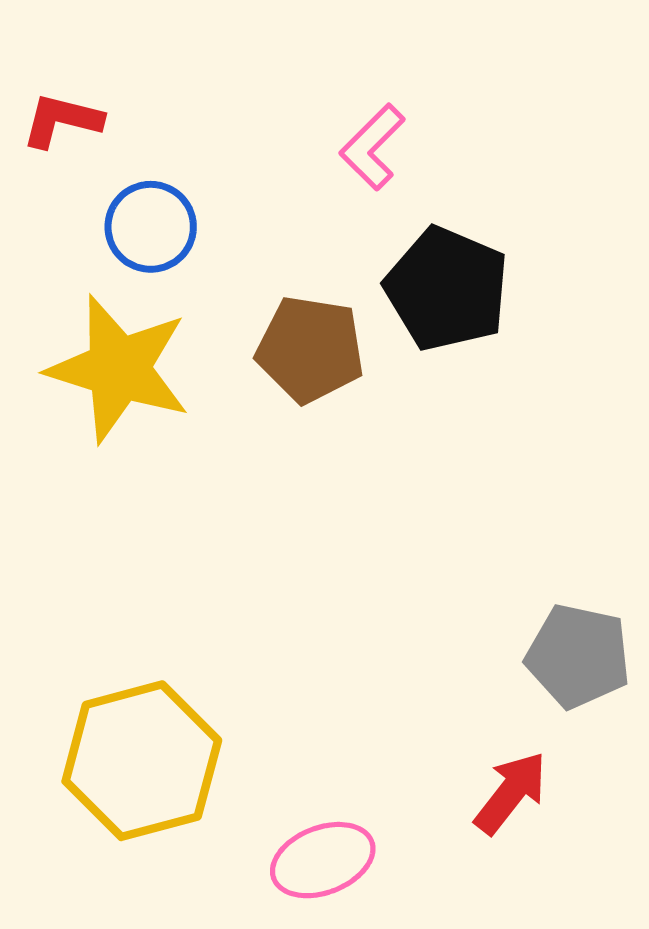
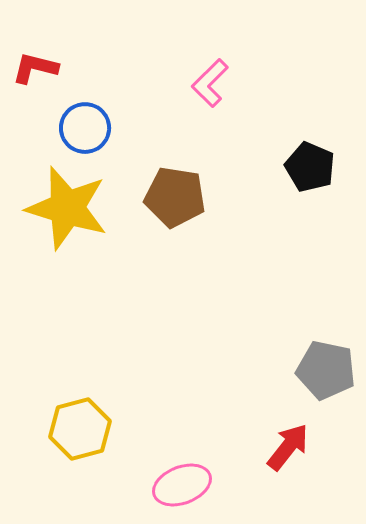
black pentagon: (447, 289) -> (310, 167), moved, size x0.7
yellow hexagon: (142, 761) -> (80, 429), size x0.7

